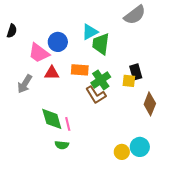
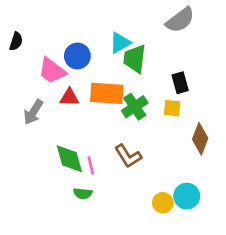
orange rectangle: (80, 70) -> (107, 93), size x1.4
black rectangle: (136, 72) -> (180, 83), moved
brown L-shape: (96, 95) -> (128, 156), moved

